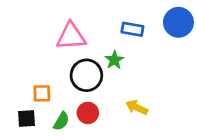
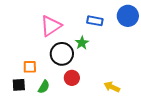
pink triangle: (71, 36) -> (51, 26), turned -30
yellow arrow: (137, 107) -> (112, 87), moved
red circle: (88, 113) -> (72, 78), moved

